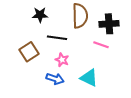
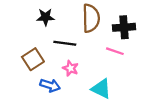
blue arrow: (55, 79) -> (50, 85), moved

